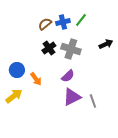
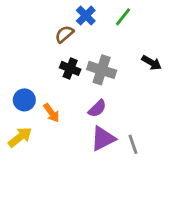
green line: (81, 20) -> (123, 17), moved
blue cross: (63, 22) -> (86, 16), moved, turned -32
black arrow: (106, 44) -> (152, 63), turned 56
black cross: (49, 48) -> (70, 68), turned -32

